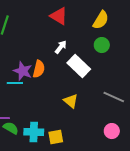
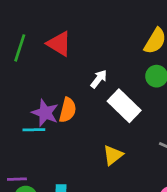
red triangle: (59, 16) -> (59, 44), moved
yellow triangle: (71, 101) -> (113, 155), turned 42

